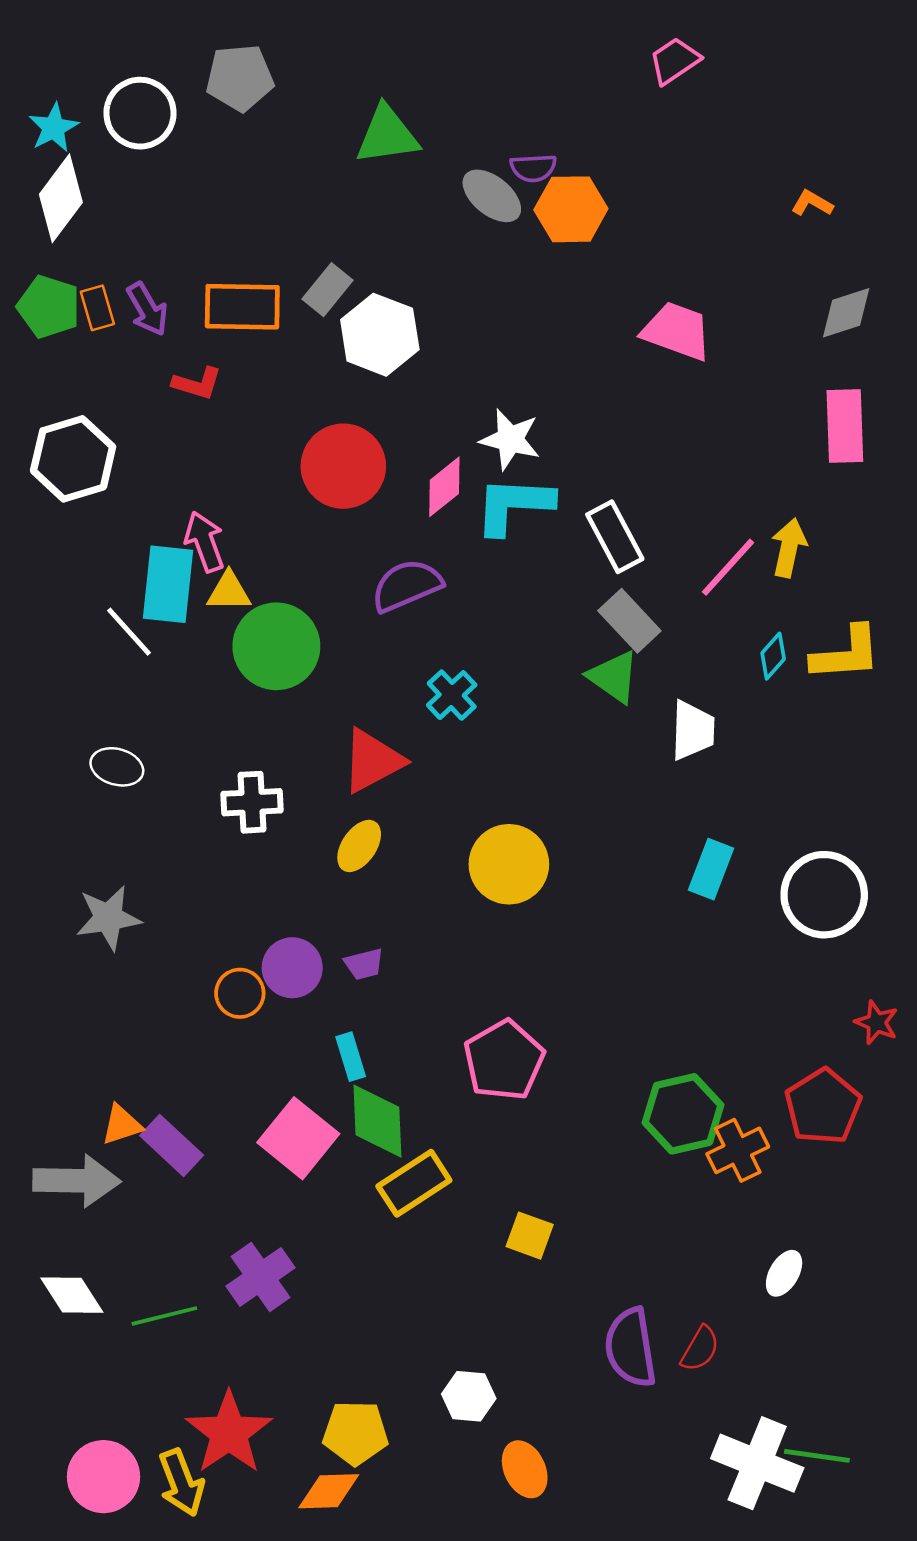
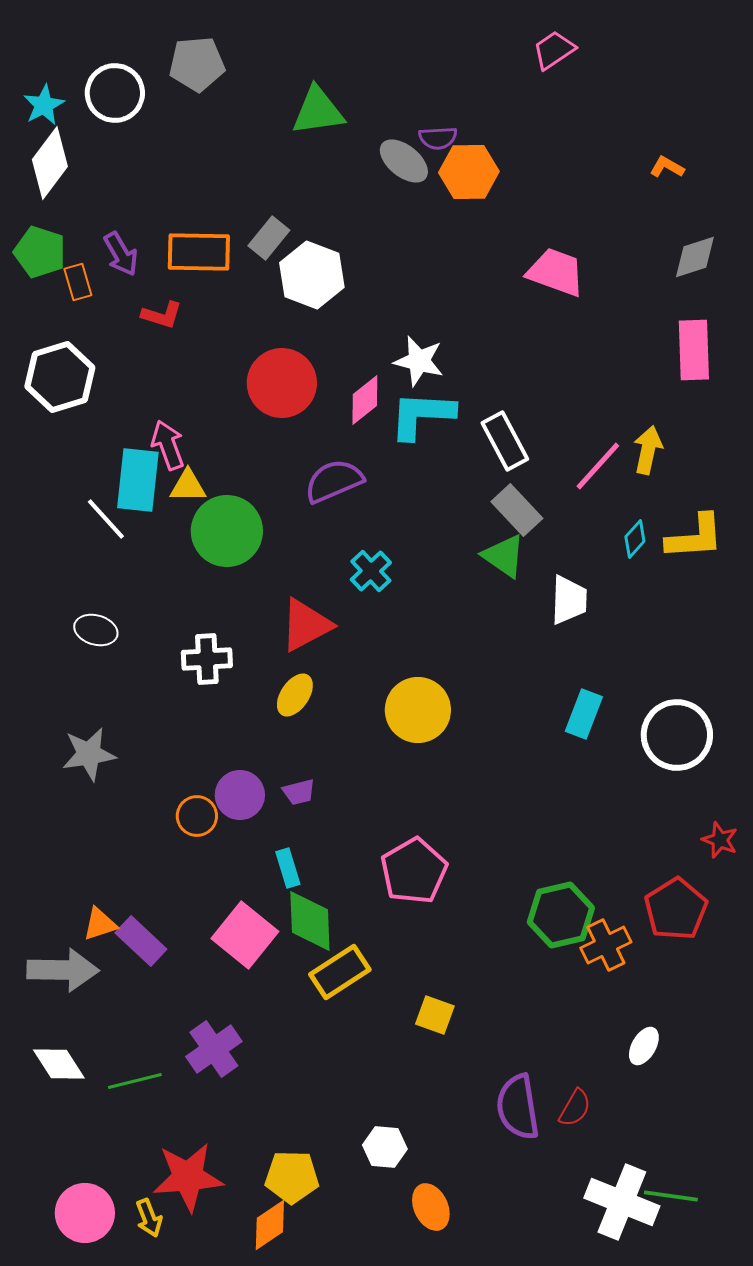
orange rectangle: (97, 308) -> (78, 282), moved
red star: (229, 1433) -> (188, 1177), turned 30
yellow arrow: (181, 1483) -> (149, 1218), size x0.7
orange diamond: (329, 1491) -> (270, 1225), turned -32

